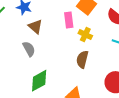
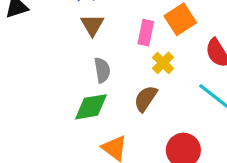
gray semicircle: (29, 49) -> (102, 70), moved
green diamond: (39, 81) -> (91, 107), moved

